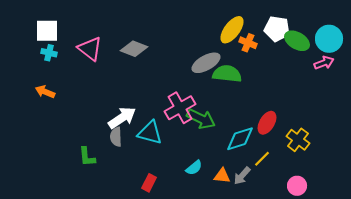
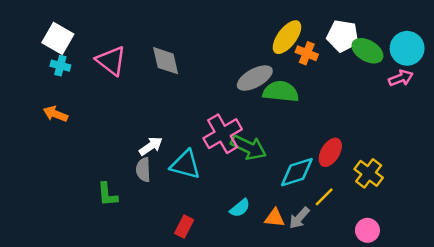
white square: (47, 31) -> (58, 38), turned 30
gray diamond: (134, 49) -> (166, 61), turned 56
white arrow: (122, 118) -> (151, 146), size x0.7

